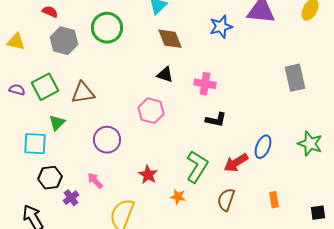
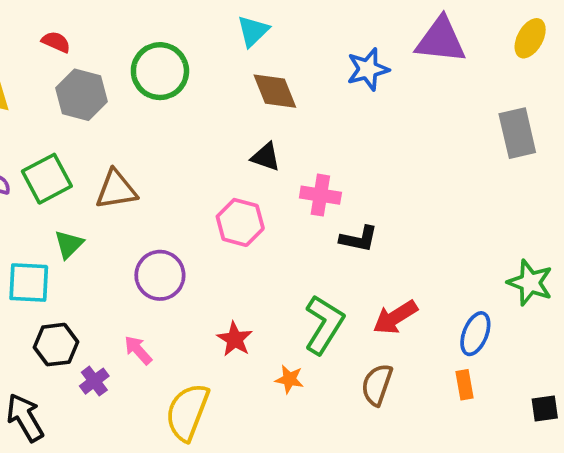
gray rectangle: (295, 78) -> (517, 133), moved
pink cross: (205, 84) -> (320, 195), moved
blue ellipse: (263, 147) -> (475, 334), moved

